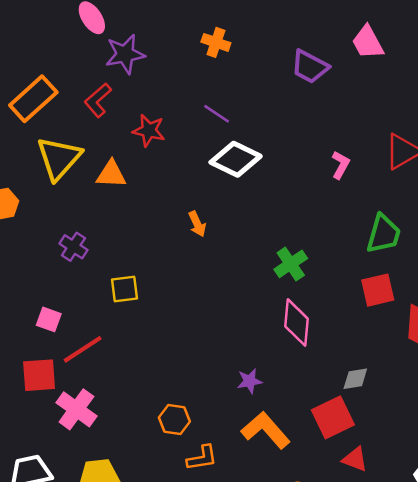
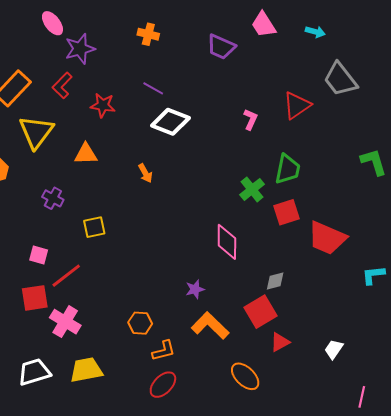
orange triangle: (111, 174) -> (86, 154), moved
green cross: (291, 264) -> (252, 189), moved
red triangle: (355, 459) -> (280, 342), turned -45

